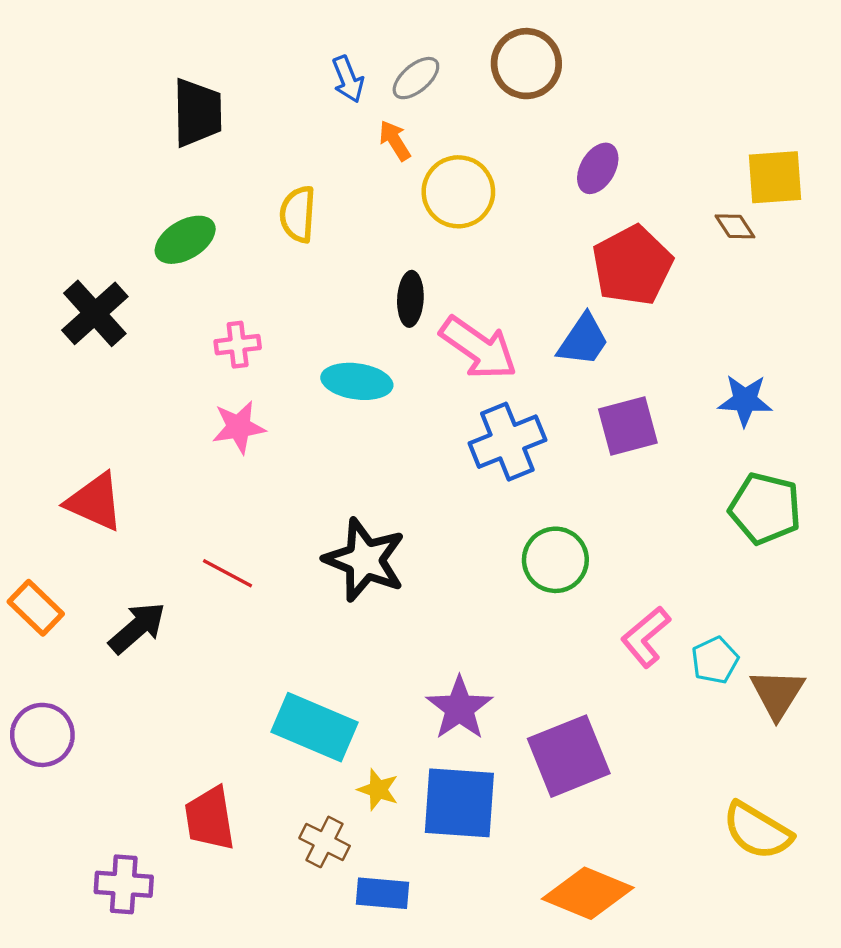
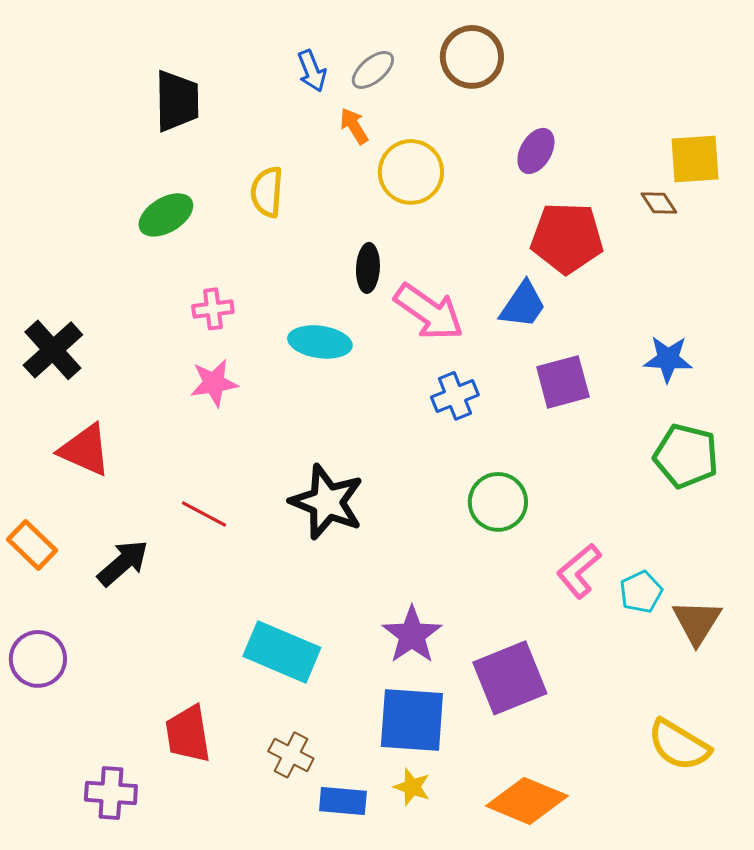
red pentagon: (632, 265) -> (567, 238), turned 30
black cross: (95, 313) -> (53, 350), moved
blue cross: (507, 442) -> (455, 396), size x0.7
yellow star: (378, 790) -> (412, 787), moved

